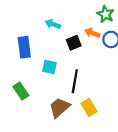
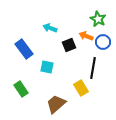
blue rectangle: (24, 47) -> (24, 49), turned -30
black line: (75, 81) -> (93, 68), moved
yellow rectangle: (89, 108) -> (81, 88), moved

